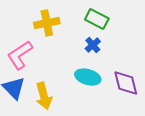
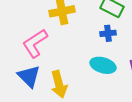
blue cross: (93, 45) -> (108, 33), turned 35

